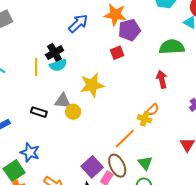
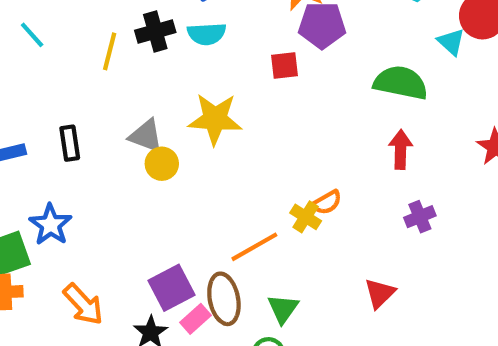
cyan semicircle: (58, 65) -> (207, 34), moved
red arrow: (162, 79) -> (401, 149), moved
black rectangle: (39, 112) -> (70, 143), moved, turned 49

